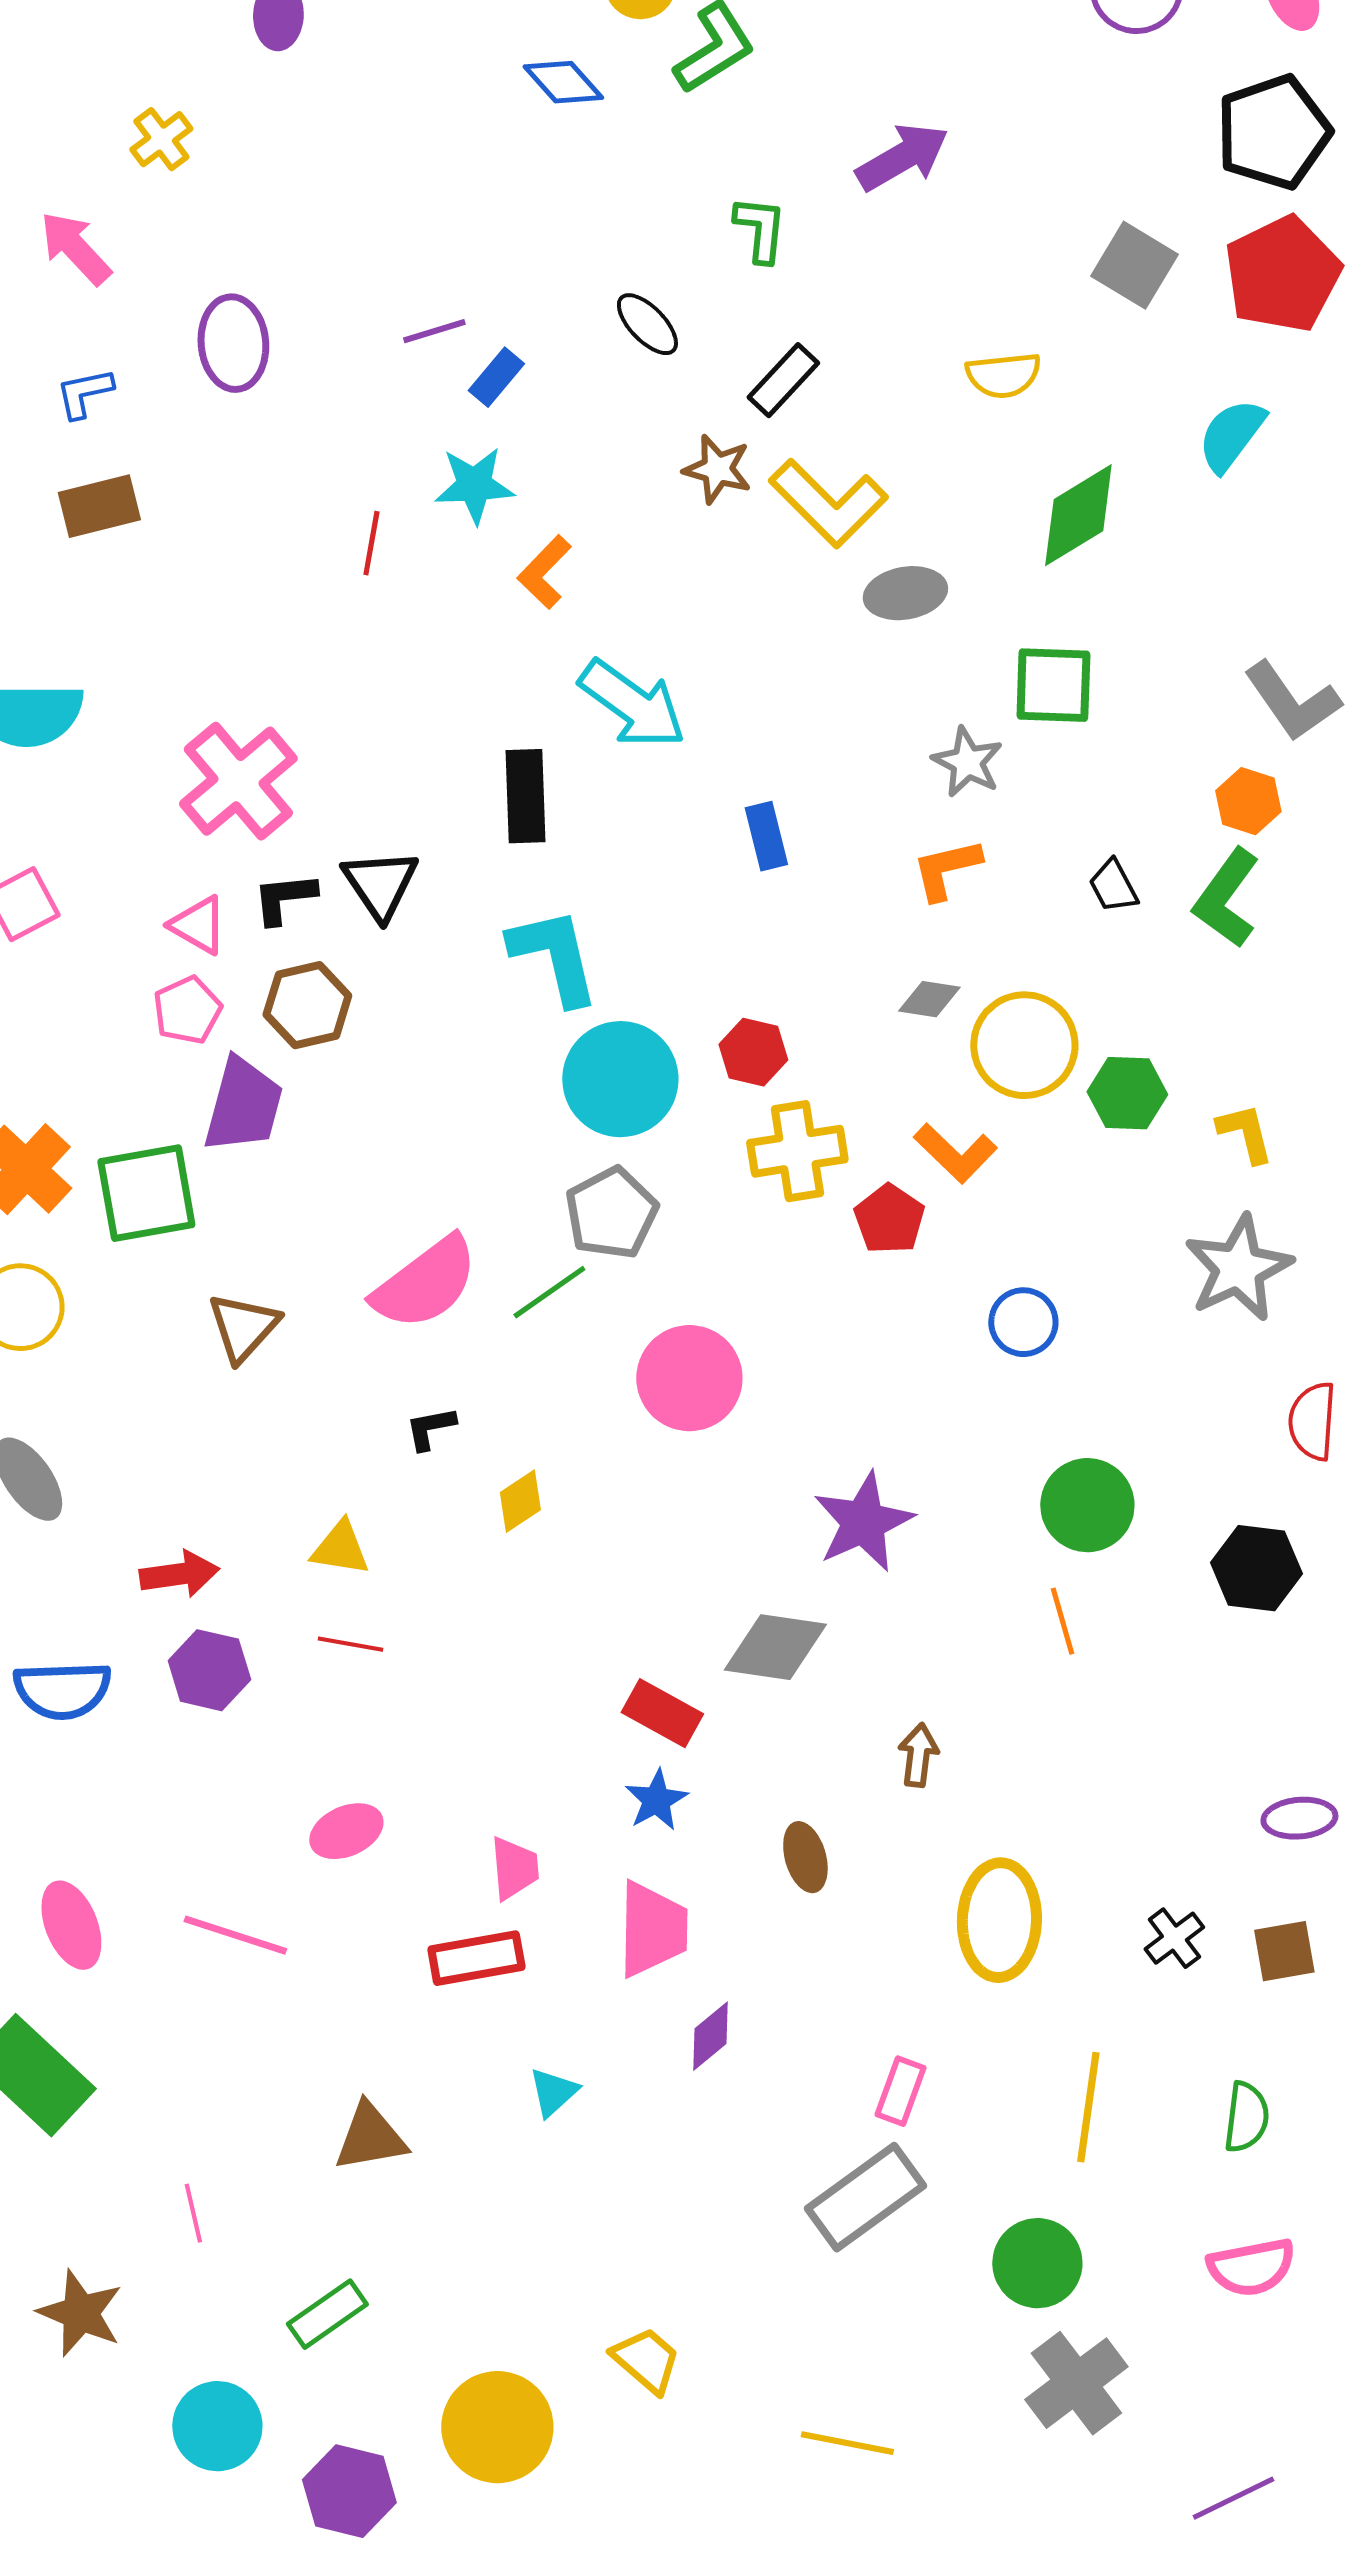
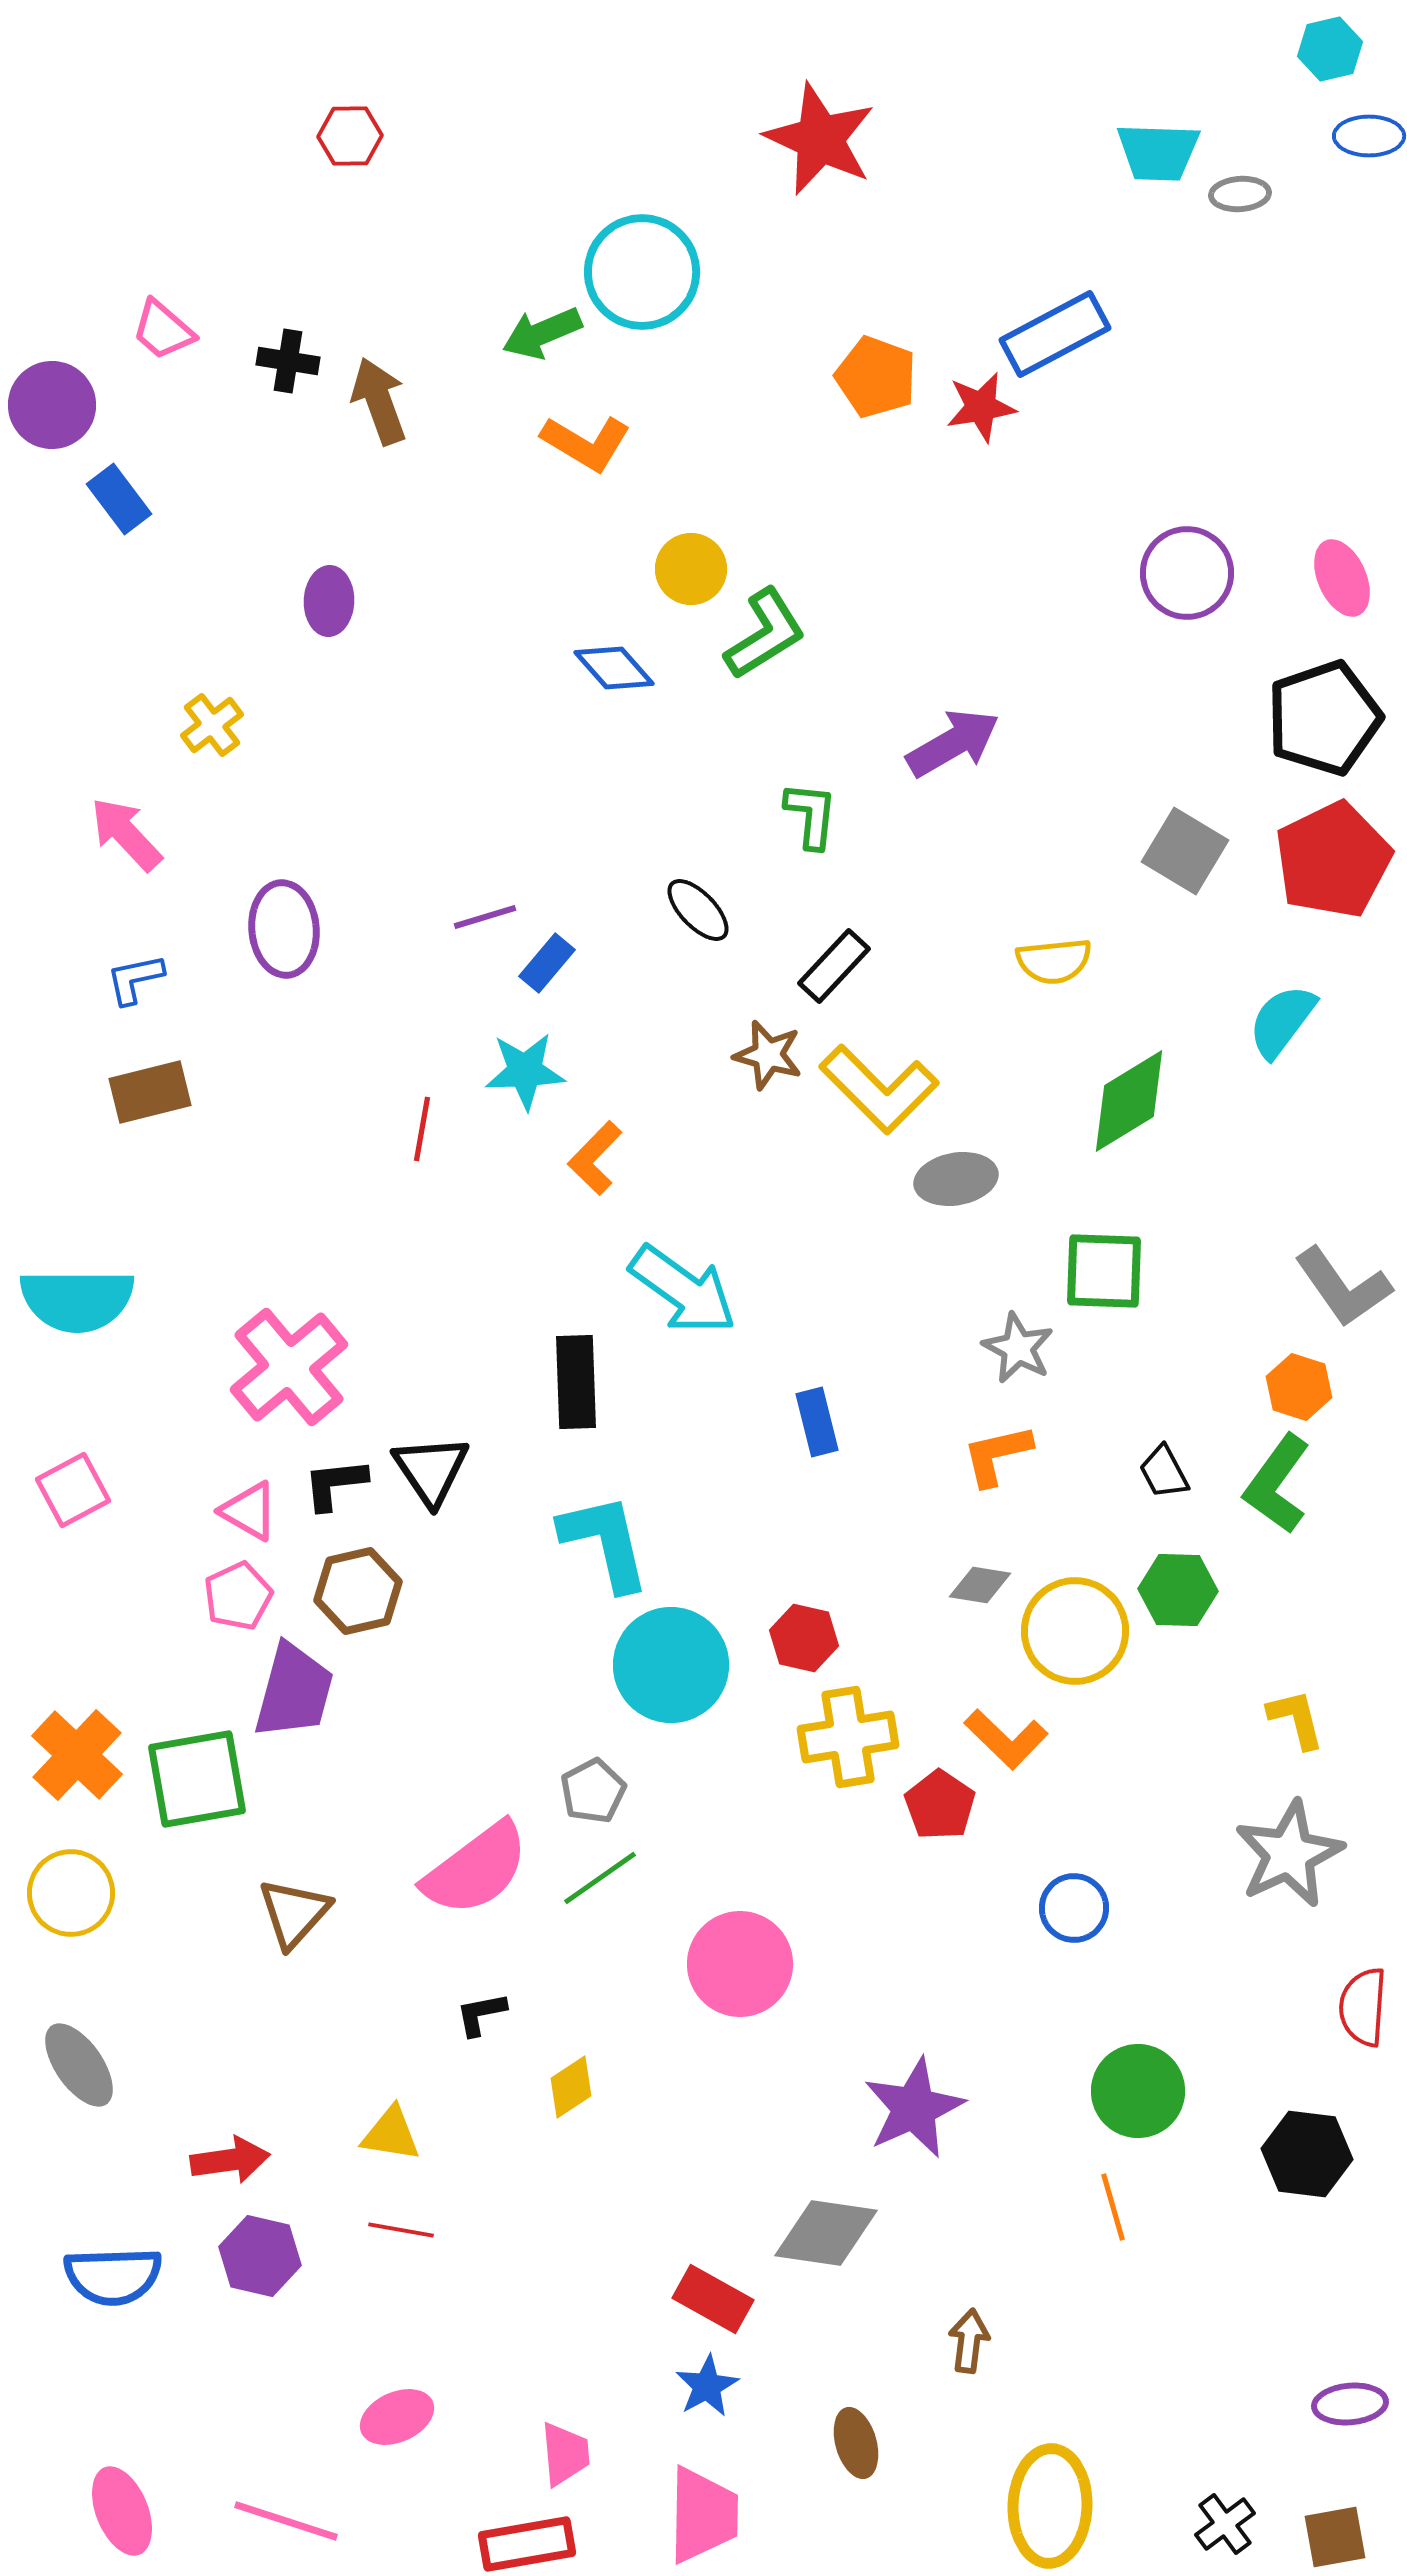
green hexagon: (1127, 1093) -> (1178, 1590), moved
gray pentagon: (611, 1213) -> (593, 1791), moved, size x0.7

